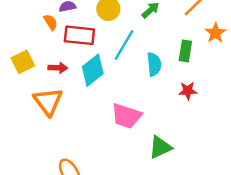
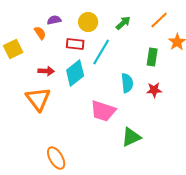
red rectangle: (79, 35) -> (75, 44), moved, size x0.7
yellow square: (23, 62) -> (13, 49), moved
cyan semicircle: (154, 64) -> (127, 83), moved

